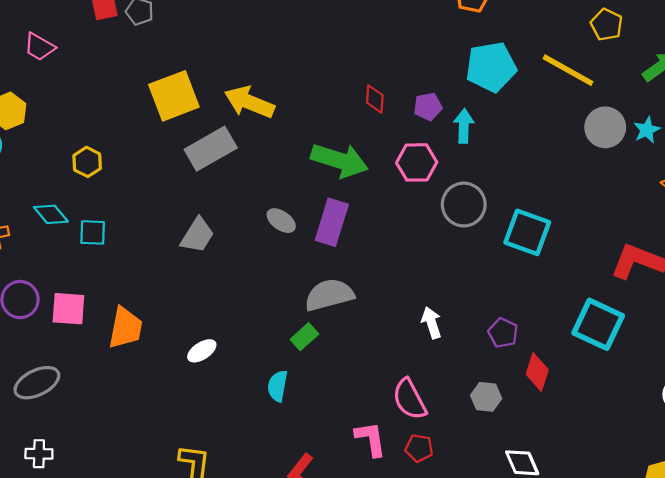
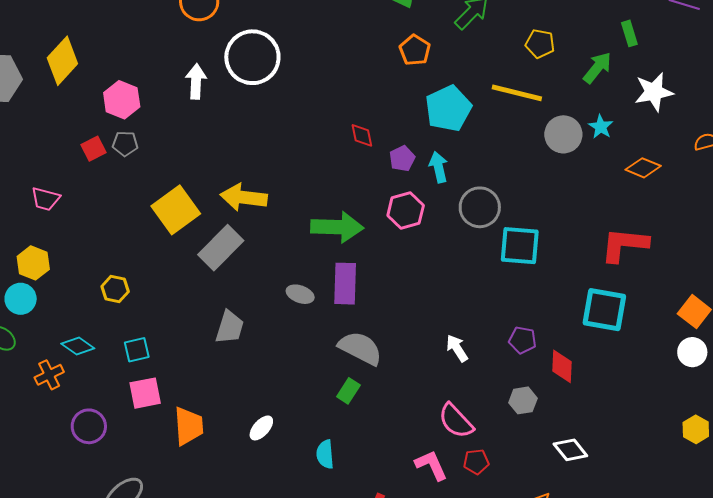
red diamond: (375, 99) -> (362, 135), moved
gray circle: (464, 205) -> (480, 207), moved
cyan diamond: (51, 214) -> (78, 346), moved
gray semicircle: (329, 295) -> (360, 348), turned 57
pink square: (68, 309) -> (145, 393), moved
cyan semicircle: (278, 386) -> (325, 454), moved

